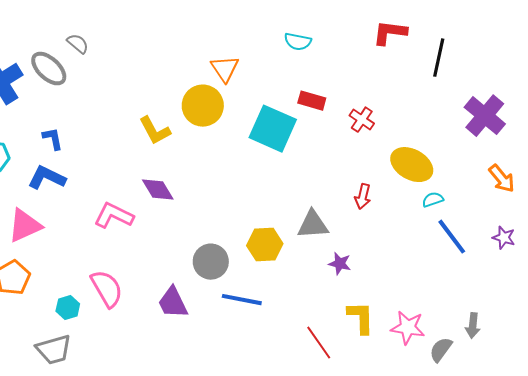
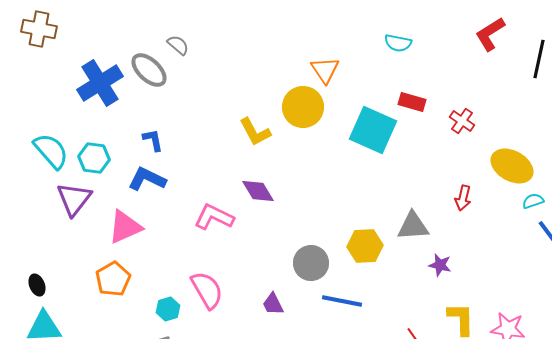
red L-shape: (390, 33) -> (490, 34), turned -39
purple trapezoid: (173, 303) -> (273, 304), size x0.7

